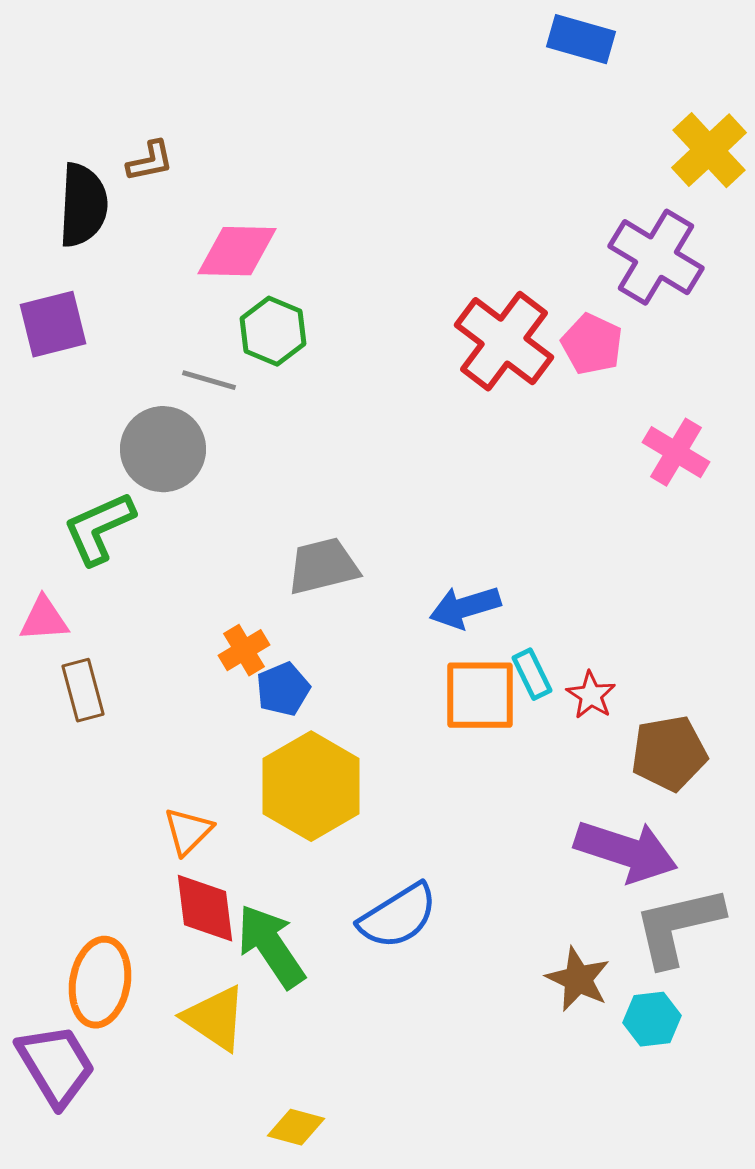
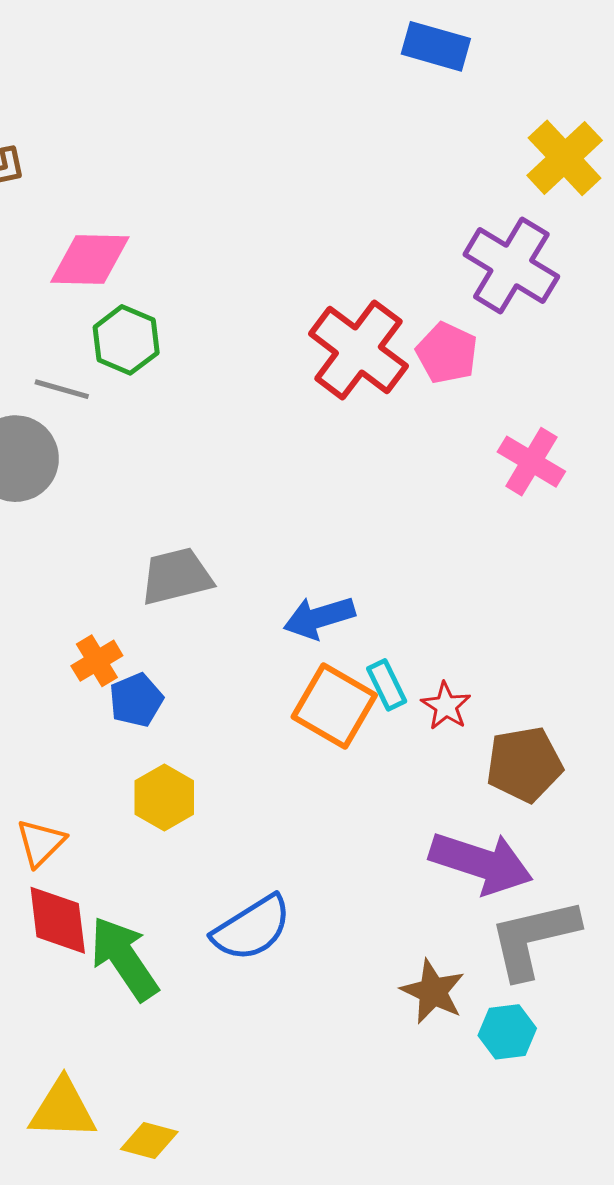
orange square: (480, 695) -> (334, 706), turned 30
yellow hexagon: (311, 786) -> (164, 798), size x0.6
yellow triangle: (215, 1018) -> (63, 1109), moved, turned -32

